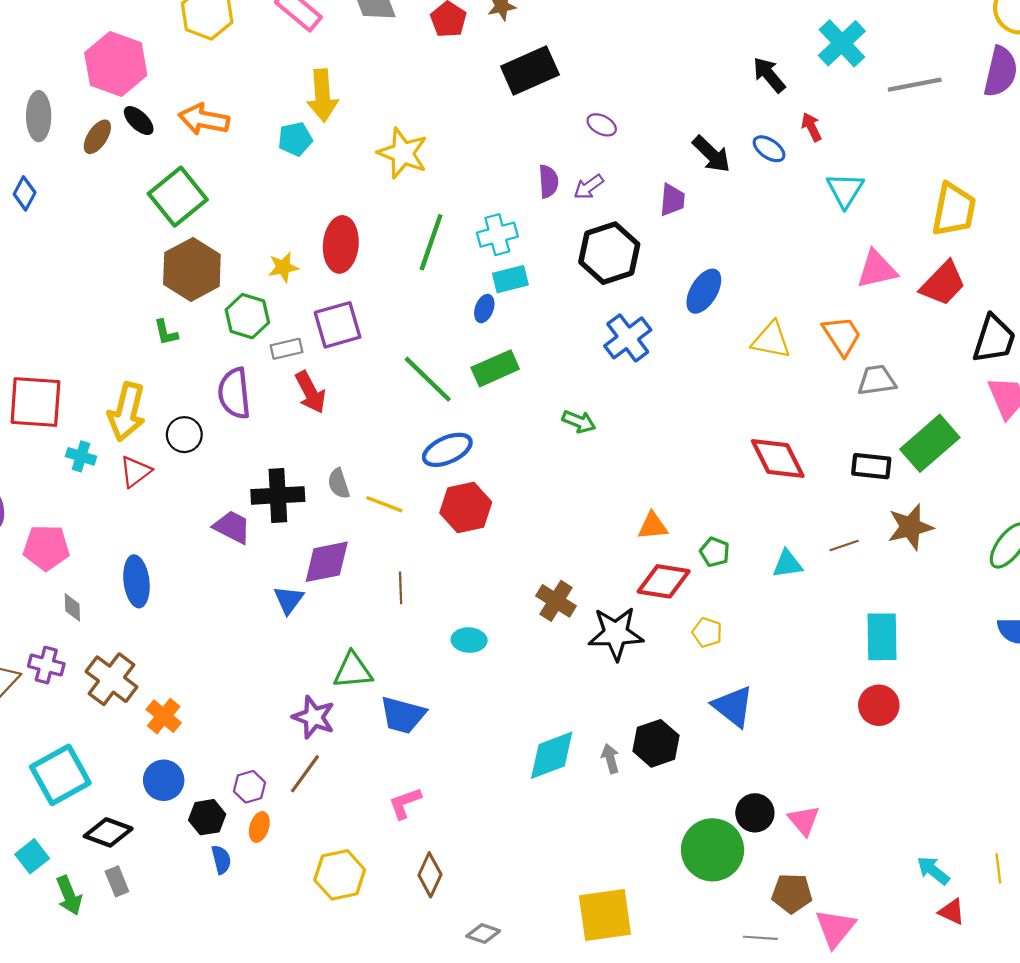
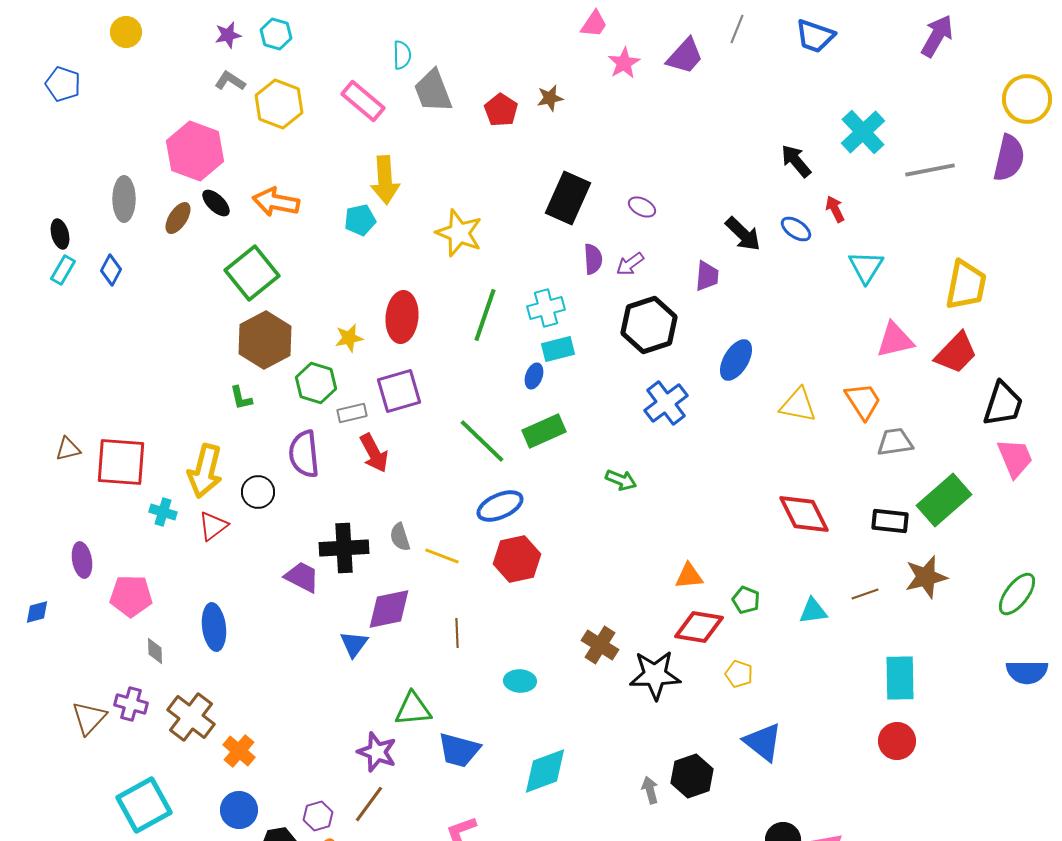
black rectangle: (530, 71) -> (568, 198), moved, turned -42
cyan diamond: (552, 755) -> (545, 771), moved

